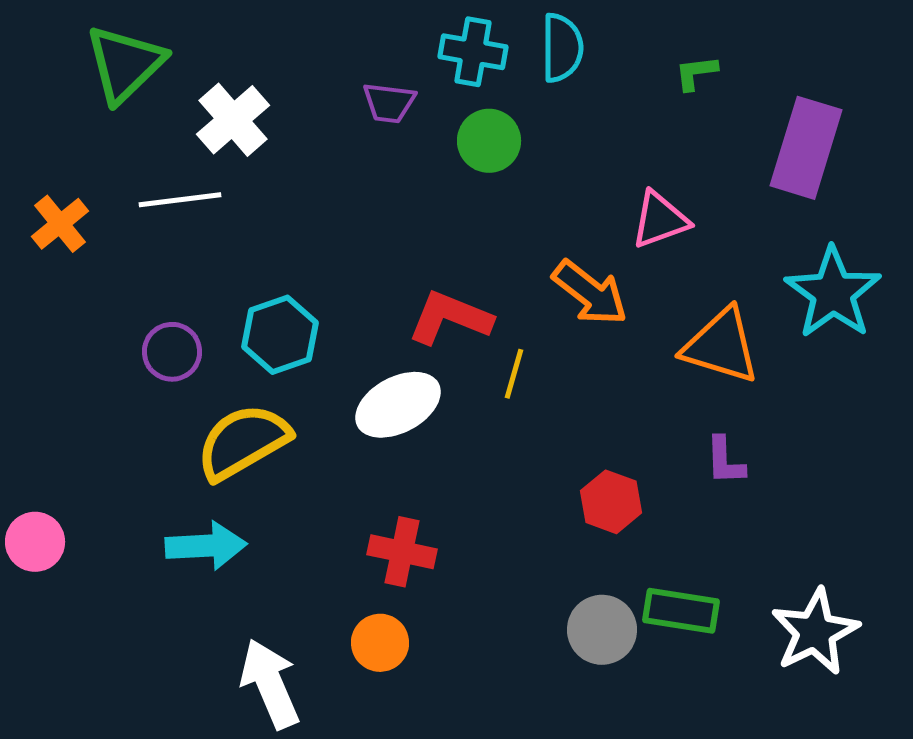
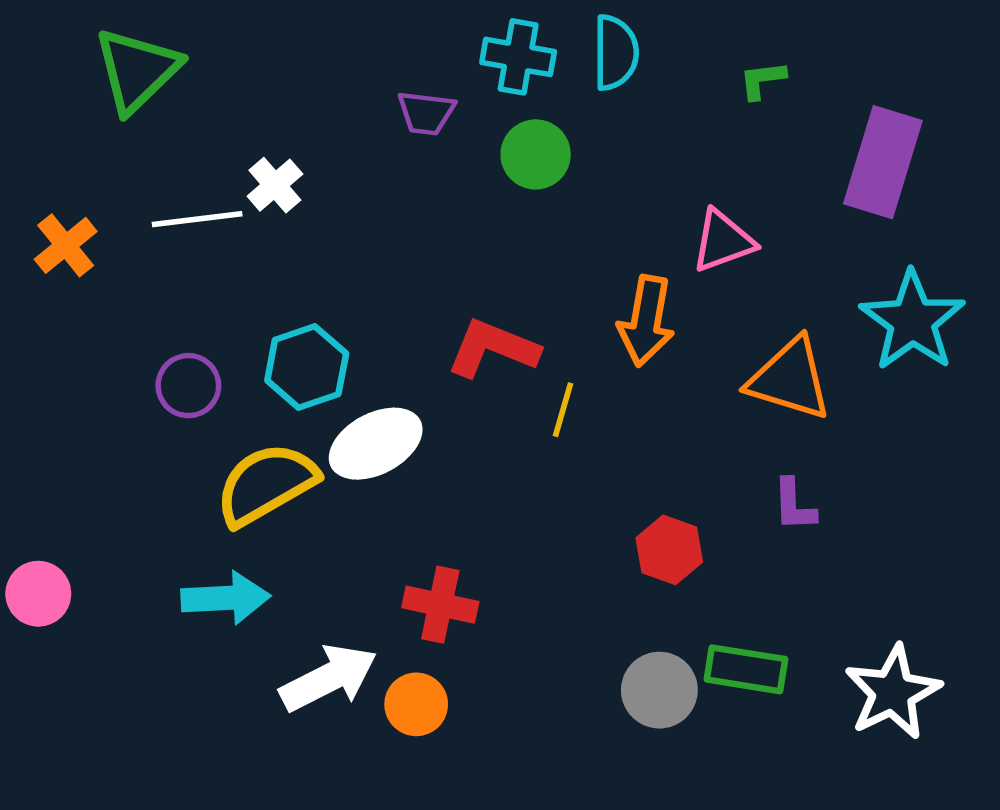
white cross: (233, 120) -> (275, 185), moved, size x0.7
orange arrow: (590, 293) -> (646, 321), turned 62
white ellipse: (398, 405) -> (376, 444), moved
white arrow: (270, 684) -> (329, 678), moved, turned 86

